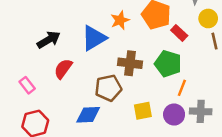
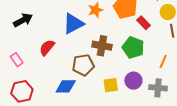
black arrow: (49, 40) -> (23, 20), moved
orange line: (182, 88) -> (163, 61), moved
purple circle: (174, 115) -> (133, 81), moved

